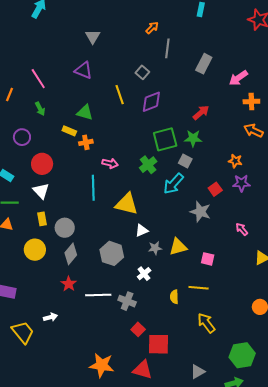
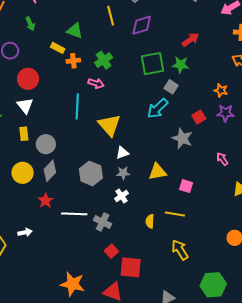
green cross: (148, 165) -> (104, 60), moved
yellow triangle: (127, 204) -> (109, 125), turned 30
gray star: (155, 248) -> (123, 173), moved
yellow circle: (35, 250) -> (23, 173), moved

